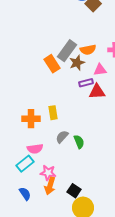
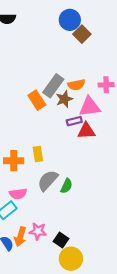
pink triangle: (100, 70) -> (90, 107), size x1.5
gray semicircle: (62, 137) -> (48, 181), size x1.5
green semicircle: (79, 142) -> (66, 186), turned 48
pink star: (48, 173) -> (38, 231), moved
orange arrow: (50, 186) -> (20, 237), moved

